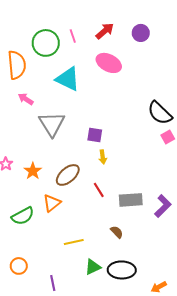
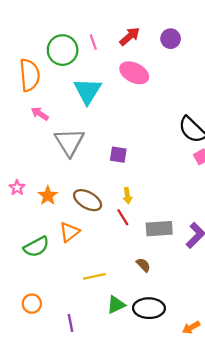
cyan triangle: (68, 79) -> (88, 91), turned 36
yellow arrow: (103, 157) -> (127, 196), moved
brown ellipse: (68, 175) -> (88, 200), turned 70

